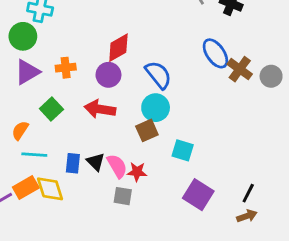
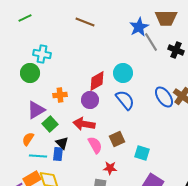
blue ellipse: (215, 53) -> (164, 97), moved
purple triangle: (27, 72) -> (36, 110), moved
cyan circle: (156, 108) -> (123, 73), moved
black triangle: (96, 162) -> (62, 143), moved
blue rectangle: (73, 163) -> (58, 154), moved
pink semicircle: (117, 166) -> (95, 145), moved

